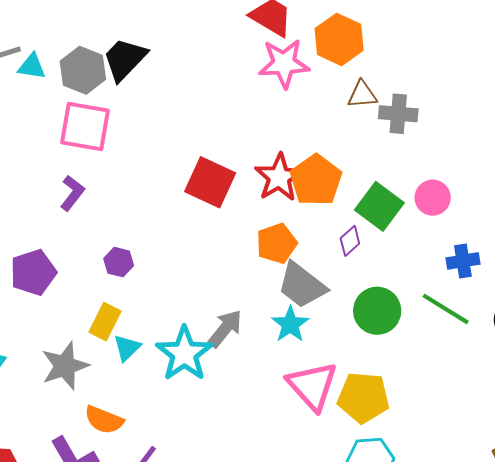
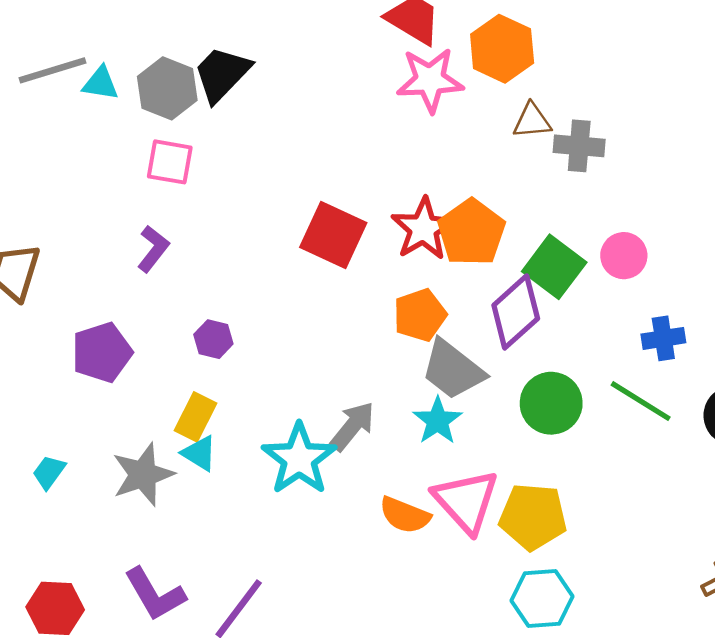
pink square: (85, 127) -> (170, 162), size x0.7
purple diamond: (350, 241) -> (516, 312), size x1.8
cyan triangle: (127, 348) -> (199, 453), moved, turned -44
orange semicircle: (104, 420) -> (405, 515), moved

